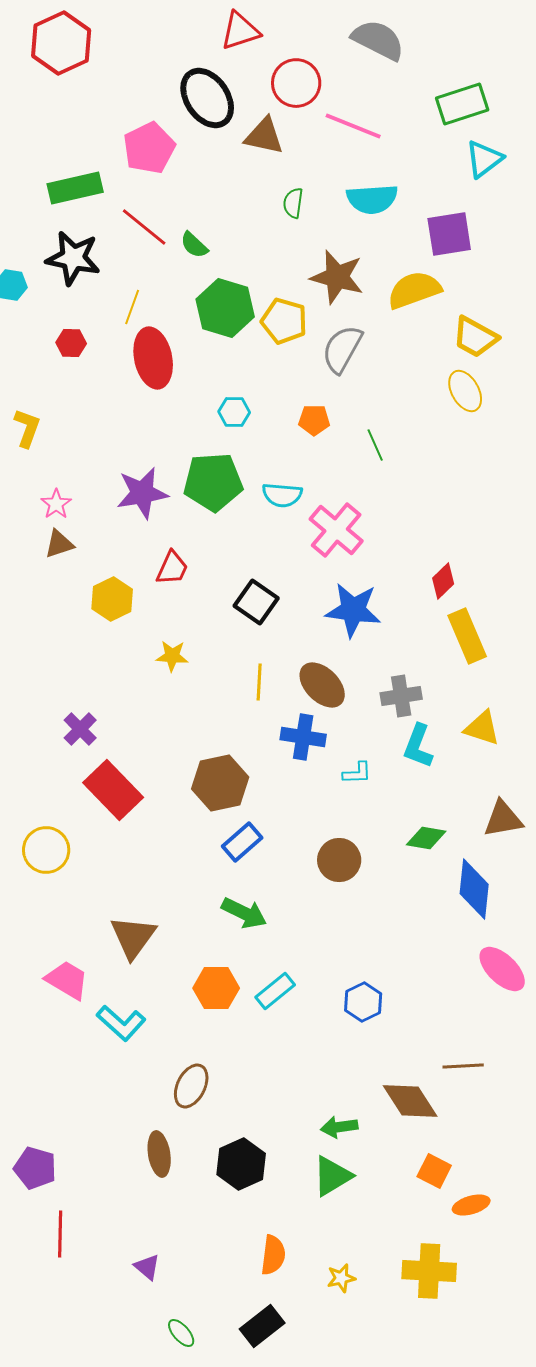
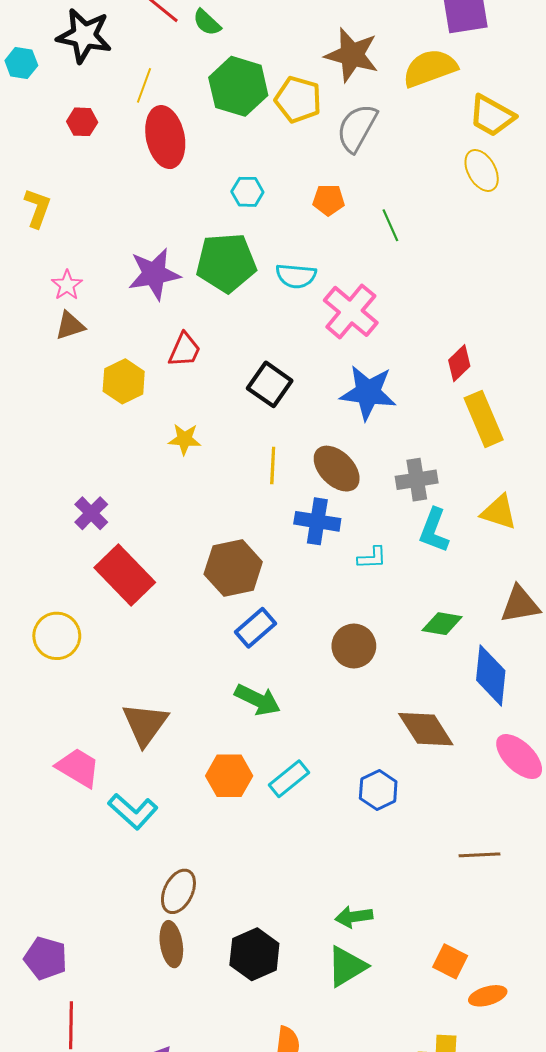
brown ellipse: (191, 1086) -> (178, 891), moved
brown diamond: (410, 1101) -> (426, 729), moved

